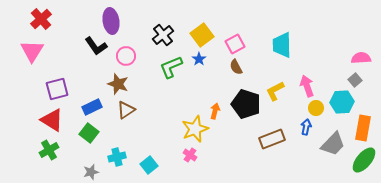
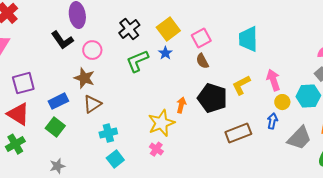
cyan cross: (117, 157) -> (108, 133), moved

